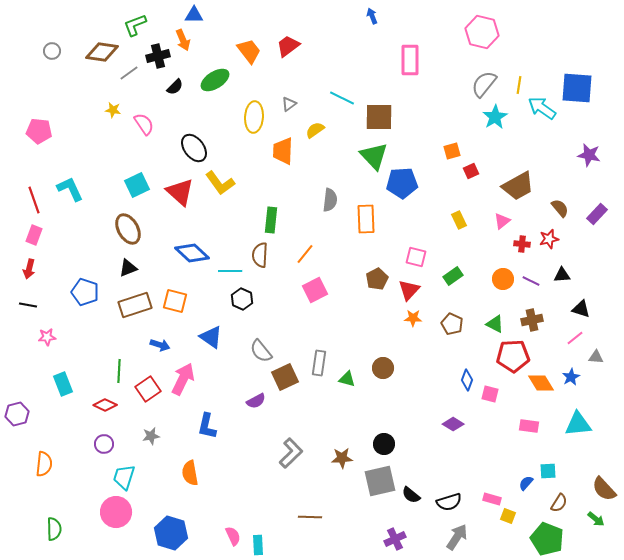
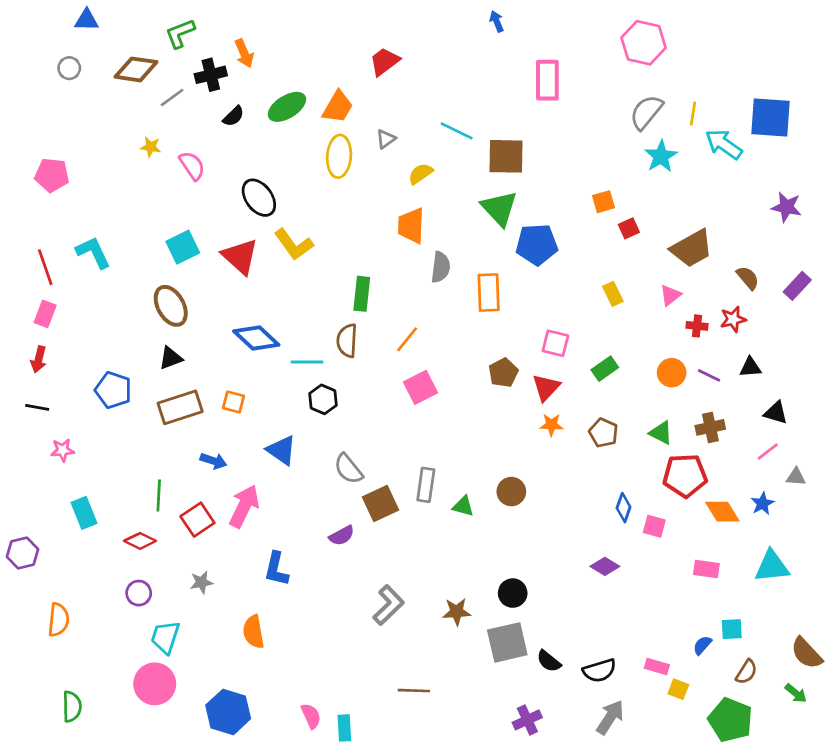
blue triangle: (194, 15) -> (87, 20), moved
orange trapezoid: (249, 51) -> (338, 107), moved, turned 68
orange trapezoid: (283, 151) -> (411, 226), moved
orange square: (175, 301) -> (234, 402), size x0.7

